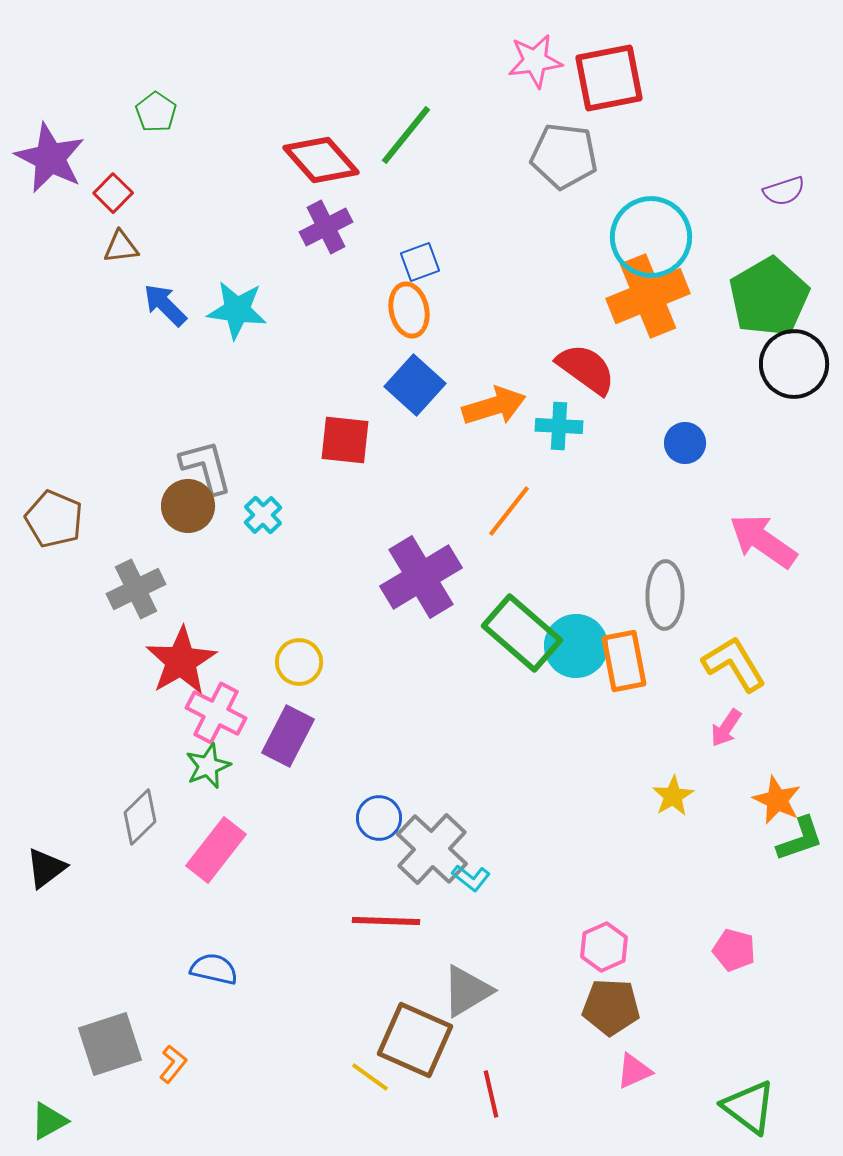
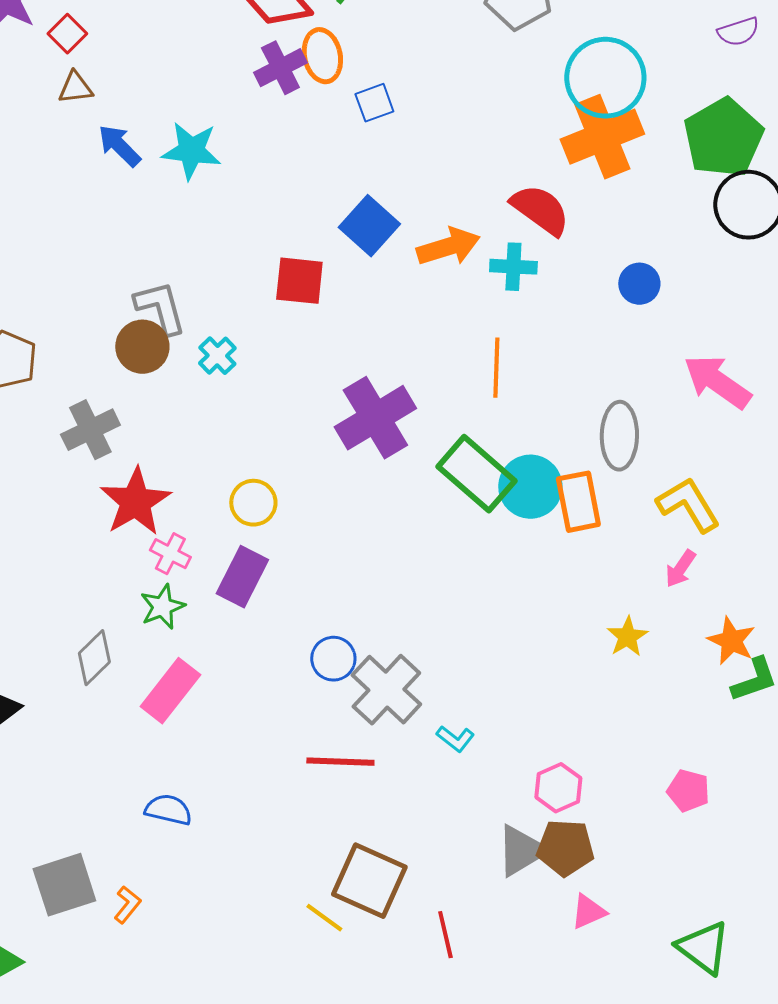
orange ellipse: (409, 310) -> (322, 56), moved
orange line: (509, 511) -> (496, 368), moved, turned -36
pink cross: (216, 713) -> (170, 554), size x0.7
cyan L-shape: (471, 878) -> (455, 739), moved
gray triangle: (467, 991) -> (521, 851), moved

